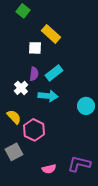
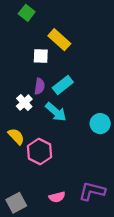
cyan arrow: (48, 96) -> (56, 112), turned 36
gray square: (14, 152) -> (16, 203), moved

